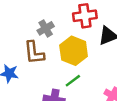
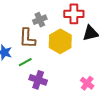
green line: (73, 81) -> (25, 62), moved

